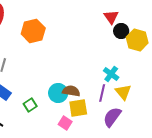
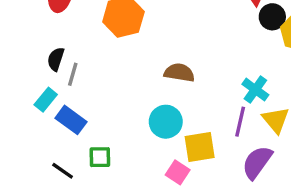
brown semicircle: (71, 91) -> (179, 73), moved
green square: (30, 105) -> (100, 157), moved, turned 32

